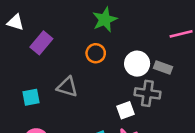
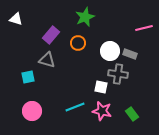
purple rectangle: (41, 43) -> (51, 35), moved
gray triangle: (67, 87) -> (47, 60), moved
white square: (125, 110) -> (101, 87), turned 32

